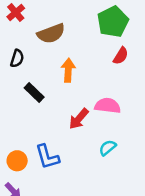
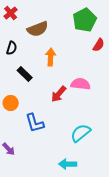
red semicircle: (121, 56) -> (99, 45), moved
cyan semicircle: (108, 148) -> (81, 133), moved, size x1.5
orange circle: (17, 161) -> (11, 103), moved

